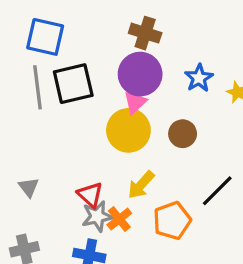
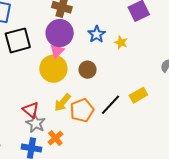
gray star: (97, 216) -> (36, 123), turned -30
orange cross: (119, 219) -> (55, 138), moved
orange pentagon: (172, 221) -> (82, 110), moved

